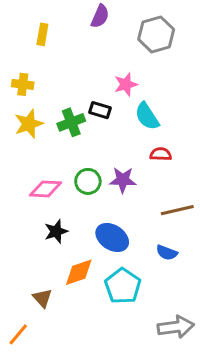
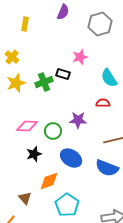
yellow cross: (23, 84) -> (12, 57), turned 32
cyan semicircle: (147, 116) -> (109, 78), moved
green circle: (88, 181) -> (53, 131), moved
blue semicircle: (167, 253) -> (107, 168), size x1.6
cyan pentagon: (123, 286) -> (67, 205), moved

